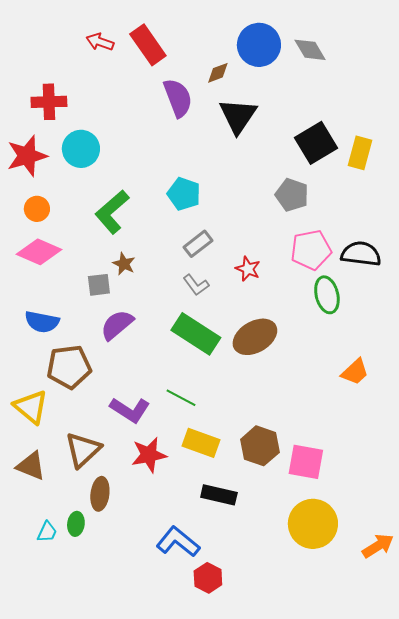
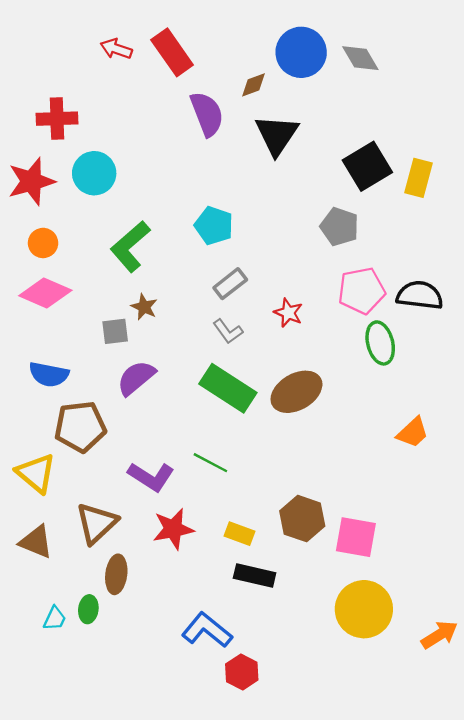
yellow rectangle: (201, 443) -> (239, 534), moved, size x0.7

